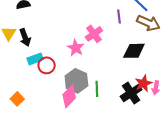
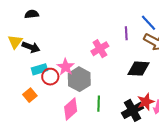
black arrow: (25, 37) -> (31, 47), turned -54
pink star: (76, 48) -> (66, 67), moved
gray hexagon: (76, 81) -> (79, 79), moved
orange square: (17, 99) -> (30, 95), moved

